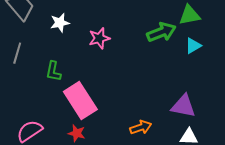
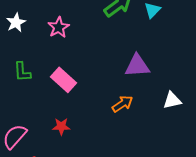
pink rectangle: (80, 100) -> (63, 80), moved, size x0.7
purple triangle: (183, 106) -> (137, 66), moved

